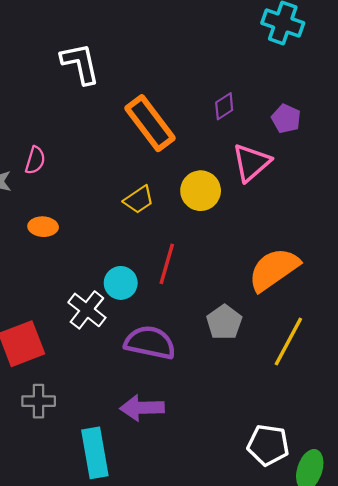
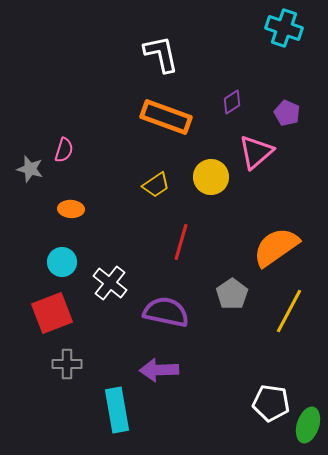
white L-shape: (80, 64) -> (161, 54), moved
orange rectangle: (150, 123) -> (166, 117), turned -33
cyan circle: (121, 283) -> (62, 262), moved

